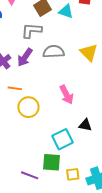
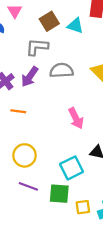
yellow circle: (28, 107) -> (25, 155), moved
purple line: (30, 175) -> (28, 186), moved

